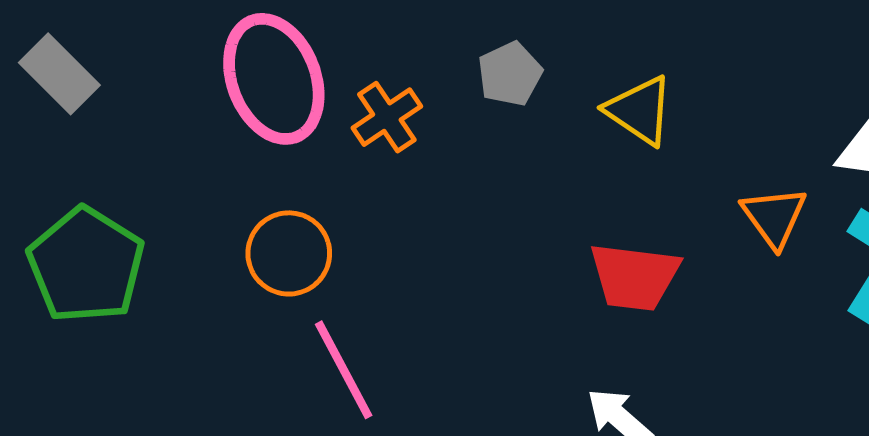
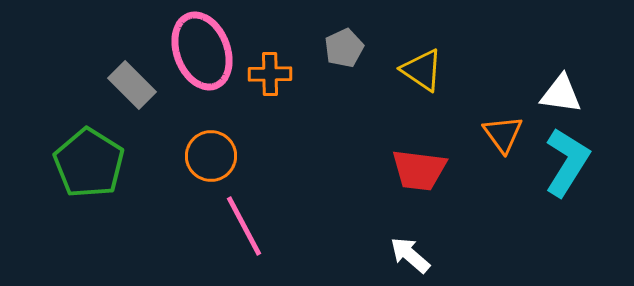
gray rectangle: (59, 74) -> (132, 85), moved
orange cross: (387, 117) -> (270, 74), turned 33

